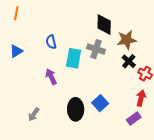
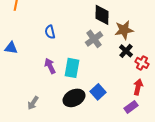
gray cross: (96, 49) -> (94, 39), turned 36
blue triangle: (16, 51) -> (11, 48), moved, turned 40
cyan rectangle: (74, 58) -> (72, 68), moved
black ellipse: (76, 109) -> (74, 98), turned 65

